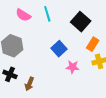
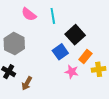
black square: (81, 22) -> (75, 35), moved
orange rectangle: (93, 44) -> (85, 57), moved

